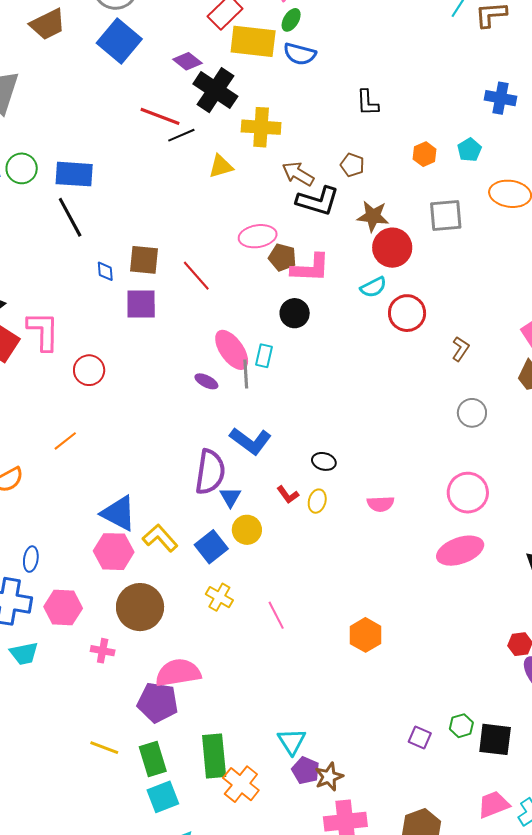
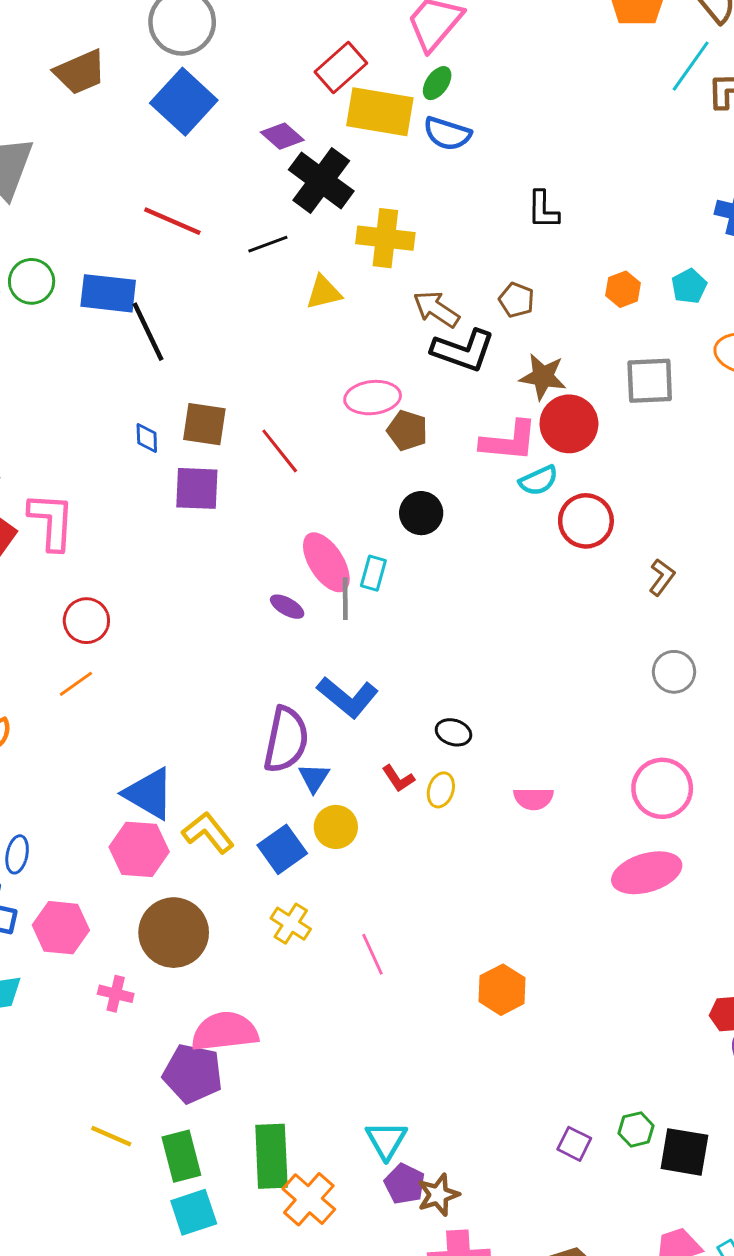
red line: (160, 116) -> (172, 221), moved
black line: (70, 217) -> (148, 332), moved
pink L-shape: (310, 268) -> (509, 441), moved
red circle: (89, 370) -> (86, 621), moved

